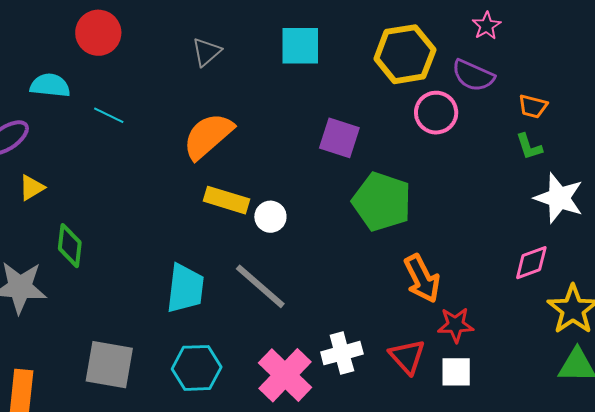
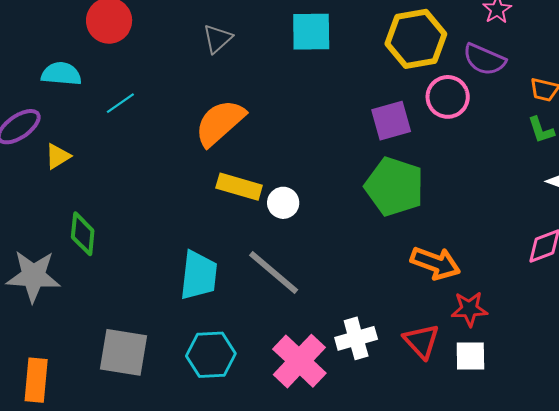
cyan line: (109, 115) -> (120, 103), turned -60
purple square: (339, 138) -> (391, 121), moved, turned -33
yellow triangle: (32, 188) -> (58, 156), moved
orange arrow: (422, 279) -> (435, 263), turned -42

